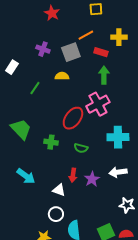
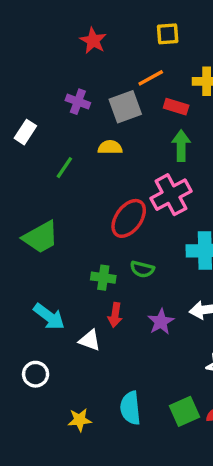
green trapezoid: (21, 129) -> (41, 237), turned 105
green cross: (51, 142) -> (103, 278), moved
red arrow: (73, 175) -> (115, 315), moved
white triangle: (59, 190) -> (90, 340), moved
white circle: (56, 214) -> (36, 374), moved

